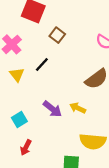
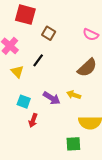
cyan square: (19, 119) -> (24, 102), moved, turned -32
red arrow: (26, 148) -> (33, 120), moved

